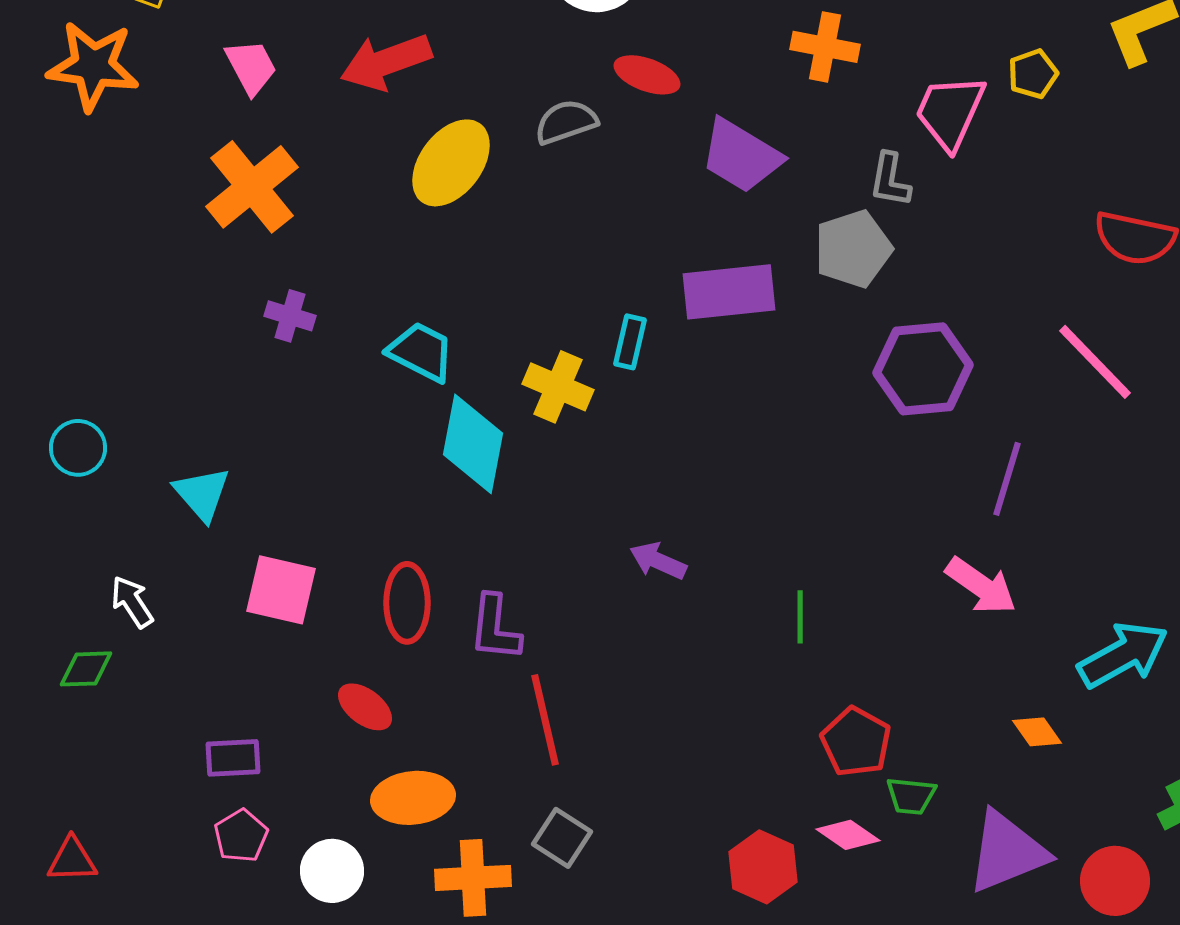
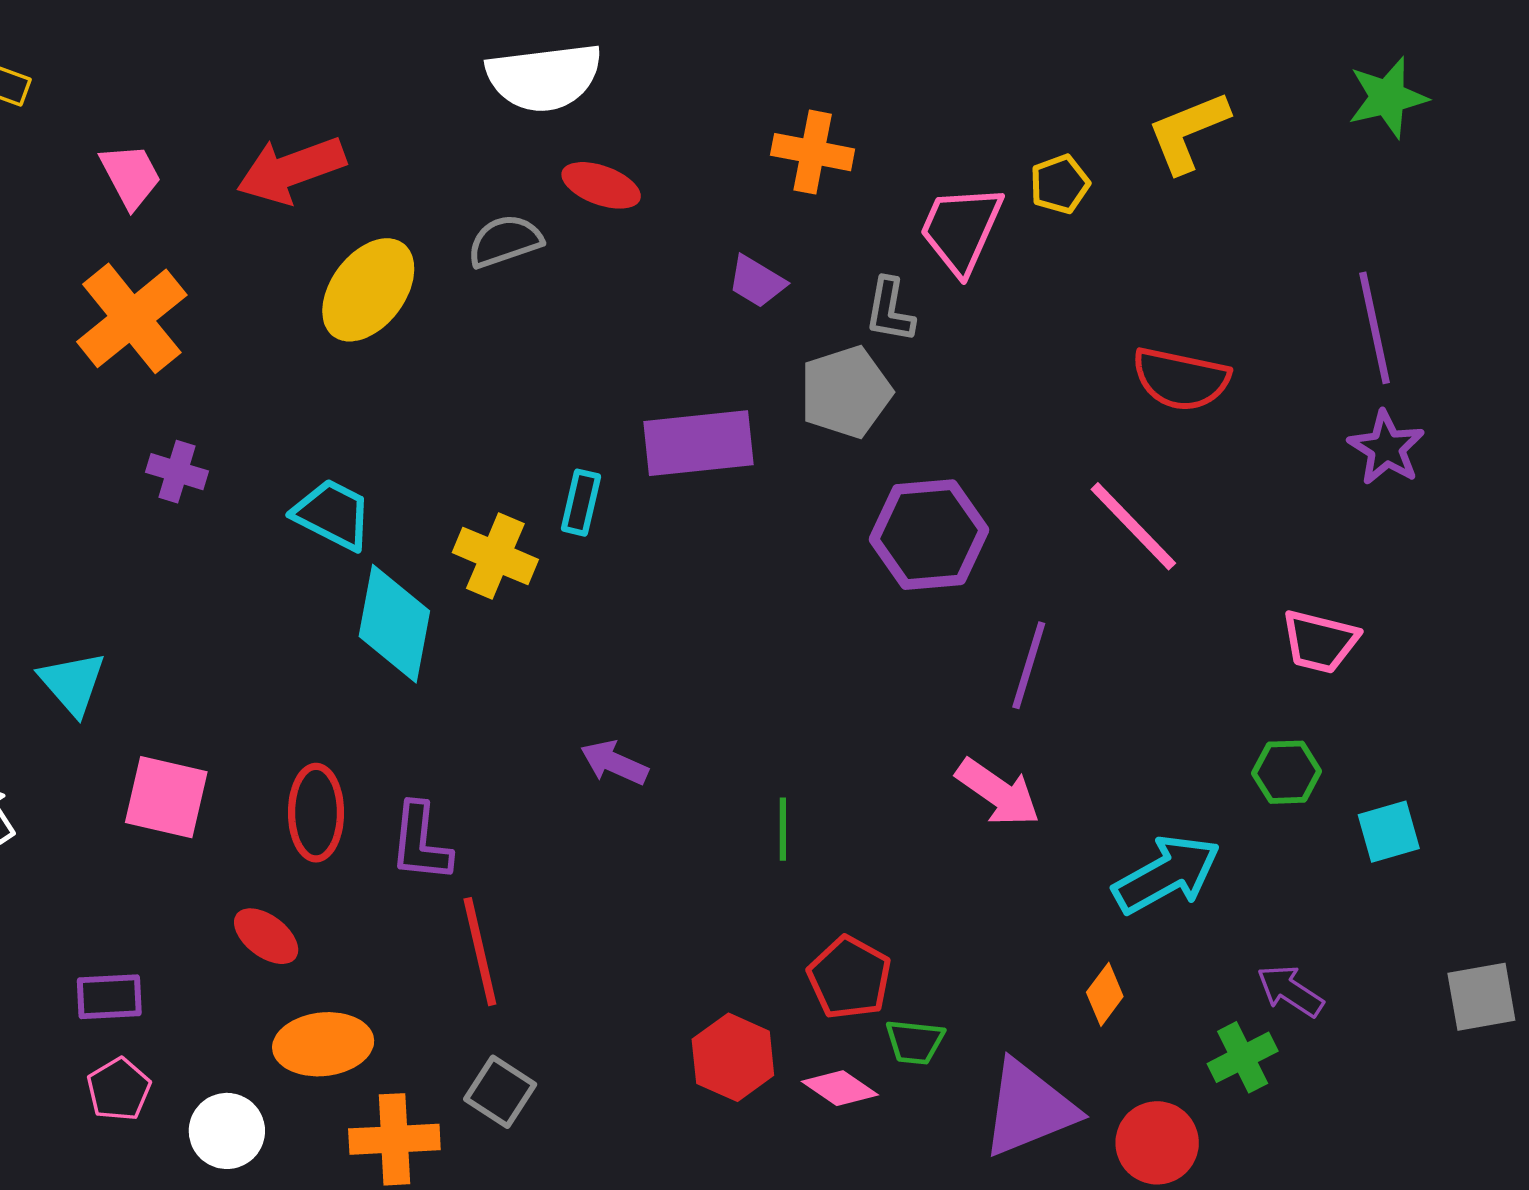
purple trapezoid: (741, 156) -> (757, 282), moved, size x0.6
orange diamond: (1037, 732) -> (1105, 994), moved, turned 72
red hexagon: (763, 867) -> (733, 1057), moved

